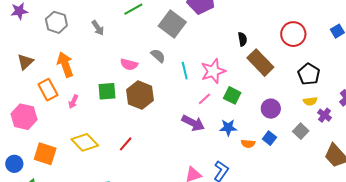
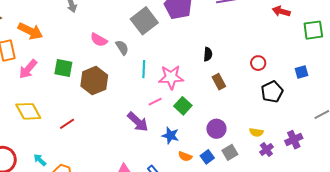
red circle: (293, 34) -> (258, 63), size x0.6
brown rectangle: (260, 63) -> (219, 82), size x0.6
orange arrow: (65, 64) -> (30, 31), turned 120
pink semicircle: (129, 64) -> (99, 40), moved
black pentagon: (309, 74) -> (272, 92), moved
pink arrow: (73, 102) -> (28, 69), size x1.5
gray square: (301, 131) -> (230, 152), moved

